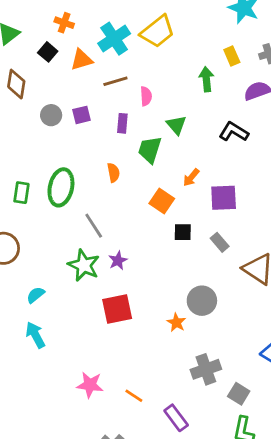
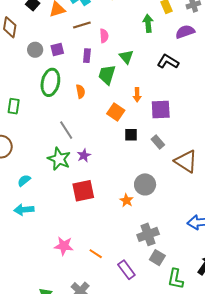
orange arrow: (191, 177) -> (137, 95), turned -40
green ellipse: (61, 187) -> (50, 82), moved
cyan arrow: (35, 335) -> (24, 210), turned -66
gray square: (239, 394) -> (157, 258), moved

